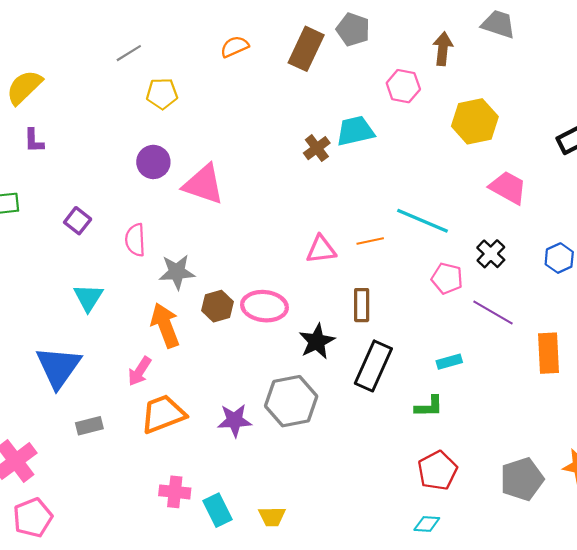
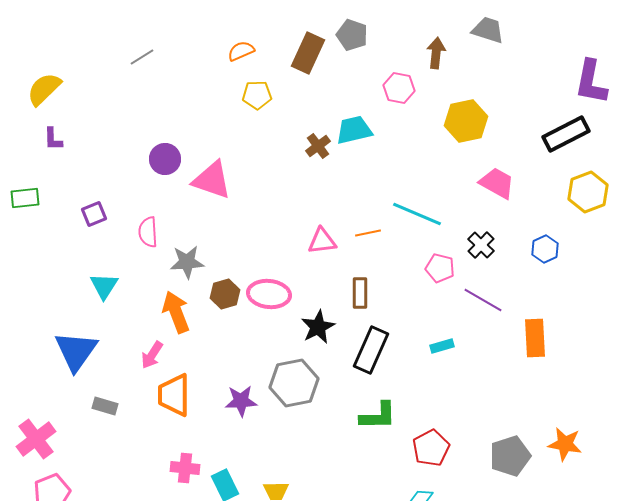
yellow pentagon: (162, 94) -> (257, 95), moved
purple square: (78, 221) -> (94, 214), turned 30
green L-shape: (429, 407) -> (378, 416), moved, size x1.4
orange trapezoid: (163, 414) -> (174, 395), turned -69
gray rectangle: (89, 426) -> (105, 406), turned 30

